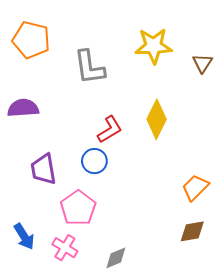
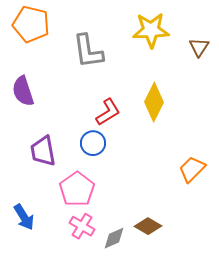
purple semicircle: (23, 108) -> (23, 91), turned -104
brown diamond: (192, 231) -> (148, 226), moved, turned 40
pink cross: (65, 248) -> (82, 226), moved

